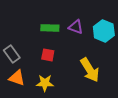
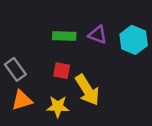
yellow arrow: (90, 70) -> (87, 90), moved
orange triangle: (17, 78) -> (22, 100), turned -36

